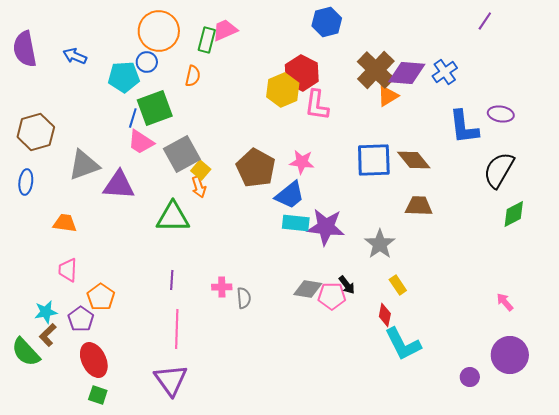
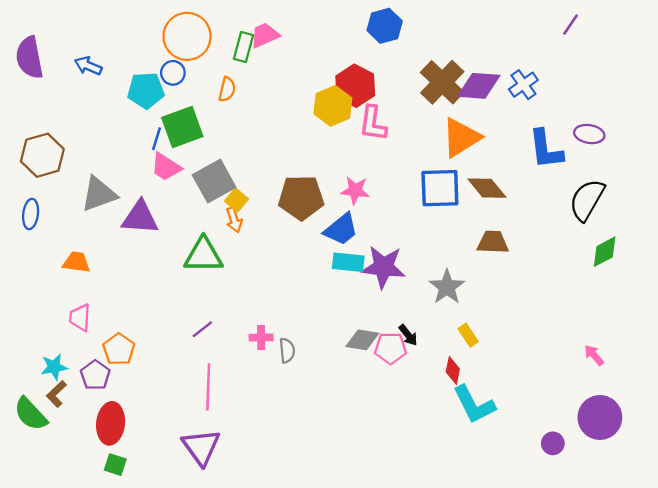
orange triangle: (388, 96) -> (461, 138), moved, size x1.6
brown pentagon: (256, 168) -> (301, 198), turned -30
purple line: (172, 280) -> (202, 329), turned 48
red ellipse: (94, 360) -> (111, 423), turned 32

